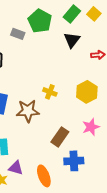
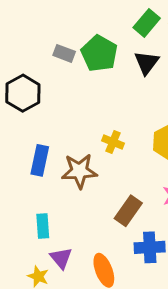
green pentagon: (40, 21) -> (99, 53), moved
purple triangle: (16, 168) -> (61, 258), turned 35

